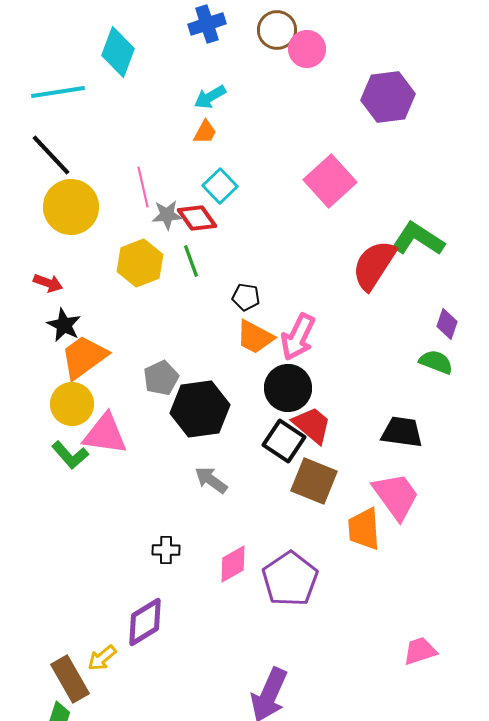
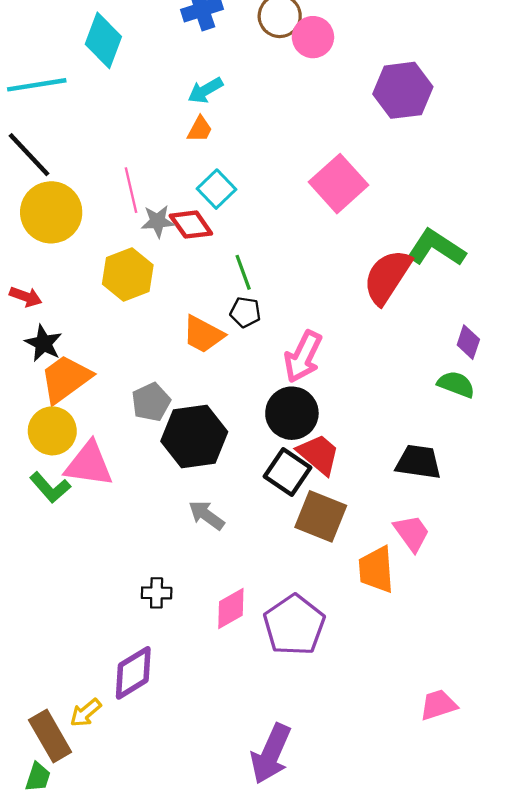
green line: (191, 261) -> (243, 272), moved
orange trapezoid: (255, 337) -> (203, 334), moved
pink trapezoid: (396, 496) -> (412, 533), size x0.7

